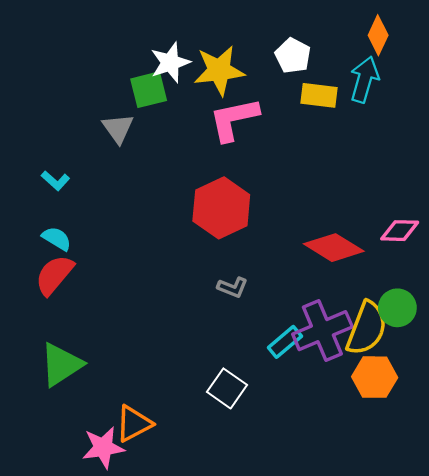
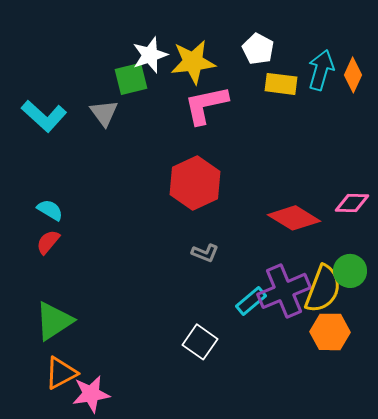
orange diamond: (378, 35) -> (353, 75), moved
cyan L-shape: (55, 181) -> (44, 116), moved, size x1.8
red semicircle: (54, 275) -> (48, 242), size x0.7
orange triangle: (134, 424) -> (61, 373), moved

